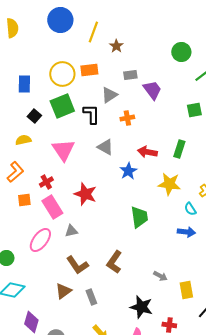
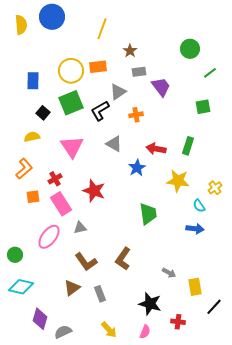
blue circle: (60, 20) -> (52, 17), moved
brown star: (116, 46) -> (130, 51), moved
black L-shape: (91, 114) -> (100, 111), turned -120

